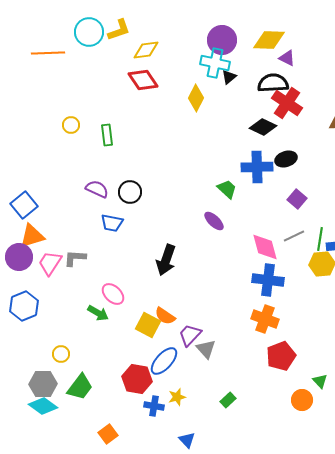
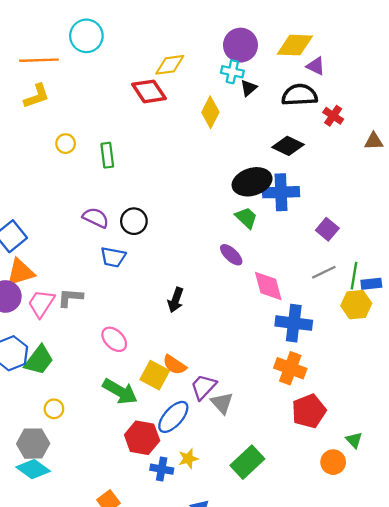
yellow L-shape: (119, 30) -> (37, 96), moved
yellow diamond: (146, 50) -> (170, 65), moved
cyan cross: (215, 63) -> (232, 72), size x0.7
red cross: (287, 103) -> (333, 116), moved, size x0.6
black ellipse: (286, 159) -> (252, 182), moved, size x1.5
pink diamond: (265, 247) -> (268, 286), moved
black arrow: (166, 260) -> (176, 300), size x0.7
green arrow: (98, 313) -> (120, 391), moved, size x1.4
green trapezoid: (80, 387) -> (39, 360), moved
green rectangle: (228, 400) -> (247, 462), size x1.8

